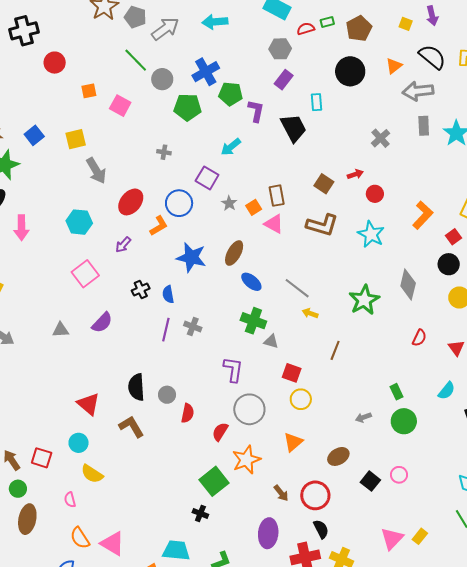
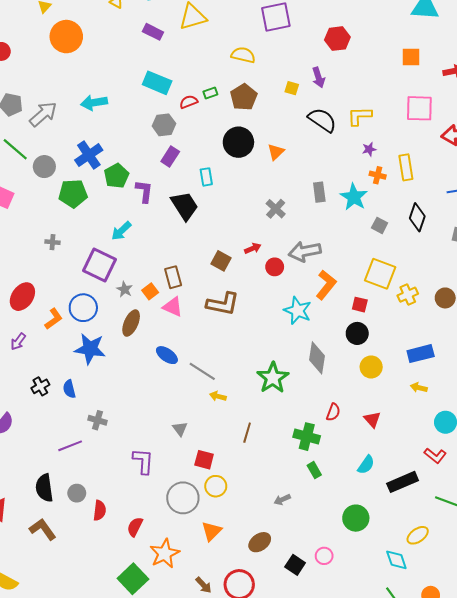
orange triangle: (394, 66) -> (276, 152), moved
gray arrow: (418, 91) -> (305, 251), moved
green pentagon: (231, 94) -> (116, 176), turned -30
purple square: (207, 178) -> (99, 265), size x1.4
blue circle: (179, 203) -> (83, 308), moved
cyan star: (371, 234) -> (298, 311), moved
red square: (453, 237) -> (360, 305), turned -35
brown ellipse: (234, 253) -> (131, 323), moved
blue ellipse: (251, 282) -> (167, 355), moved
green cross: (253, 321) -> (307, 437), moved
purple line: (166, 330) -> (70, 446), moved, turned 60
gray triangle: (271, 341) -> (180, 429), turned 42
gray circle: (249, 409) -> (183, 498), moved
green circle: (404, 421) -> (356, 518), moved

